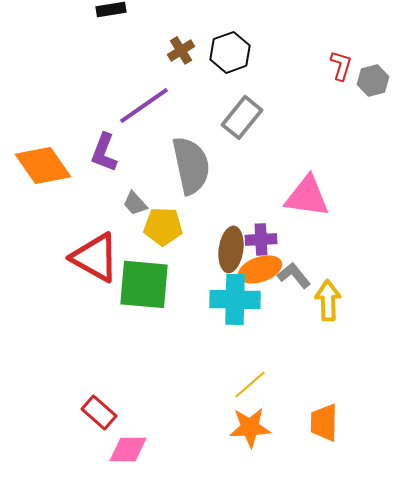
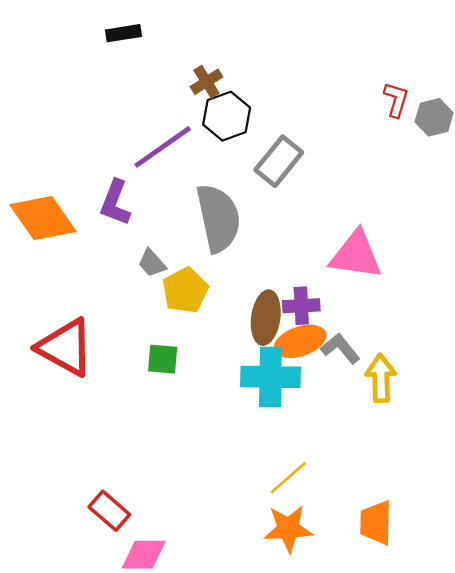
black hexagon: (230, 52) -> (227, 116), moved
yellow pentagon: (163, 226) -> (185, 290), turned -30
red triangle: (95, 257) -> (65, 347), moved
green square: (144, 284) -> (163, 359), size x0.5

